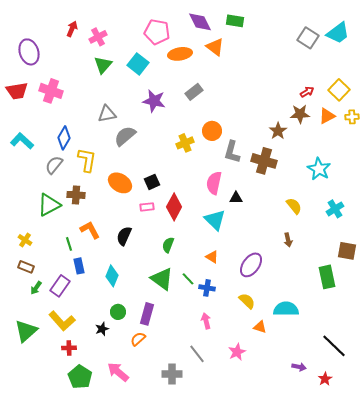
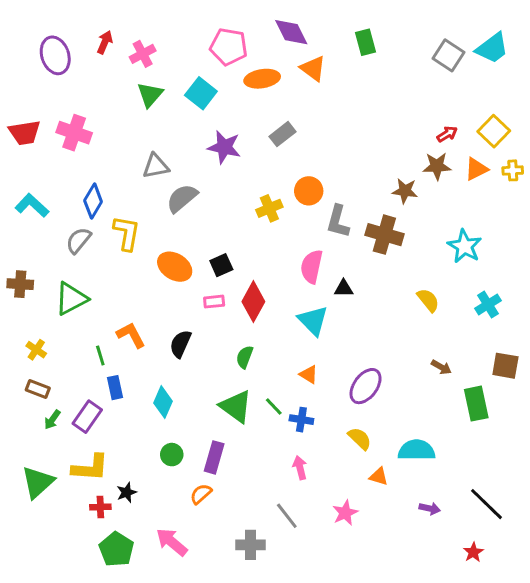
green rectangle: (235, 21) -> (366, 42), moved, turned 66
purple ellipse: (29, 52) -> (55, 55), moved
brown star: (278, 131) -> (405, 191), turned -30
brown cross: (76, 195) -> (20, 284), moved
brown arrow: (288, 240) -> (441, 367), moved, turned -48
yellow L-shape: (62, 321) -> (90, 468), turned -44
black star: (102, 329) -> (127, 492), moved
purple arrow: (299, 367) -> (430, 508), moved

